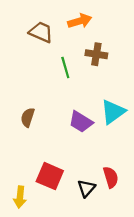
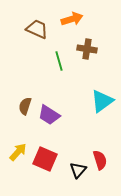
purple trapezoid: (81, 122) -> (49, 115), moved
yellow arrow: (20, 197) -> (18, 152), moved, turned -144

